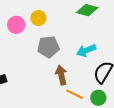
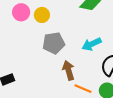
pink circle: (16, 25) -> (21, 12), moved

